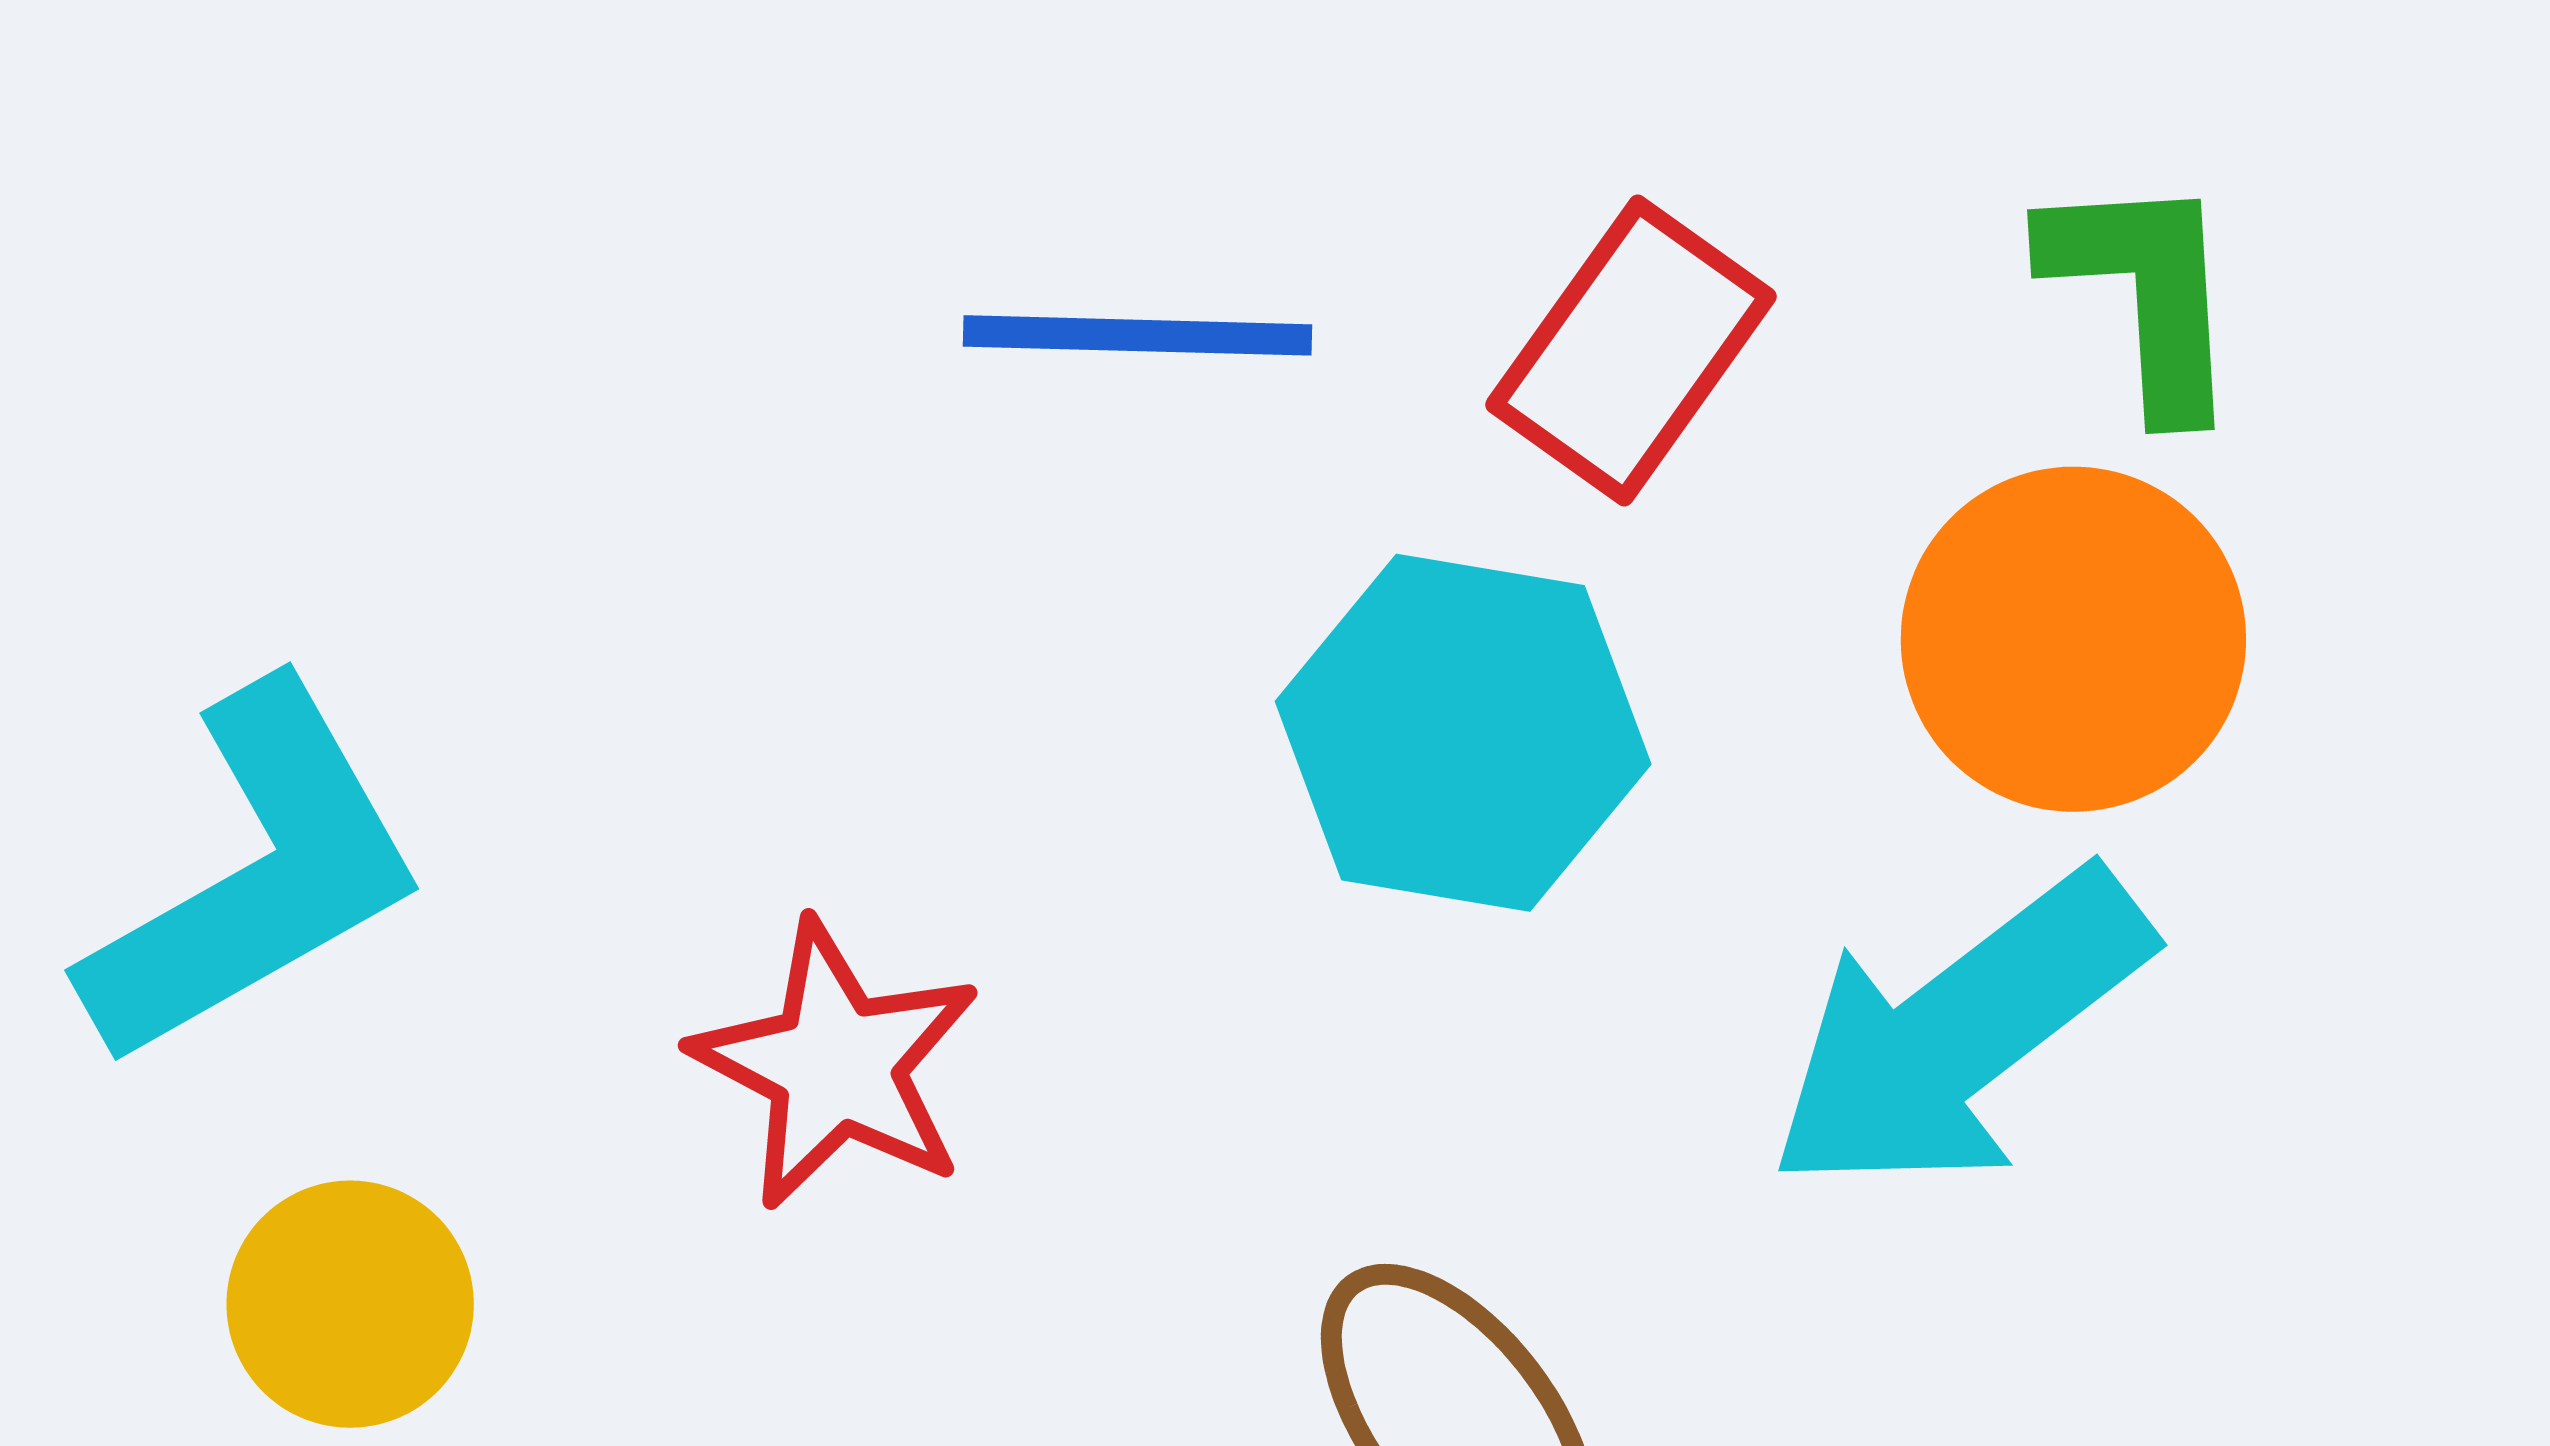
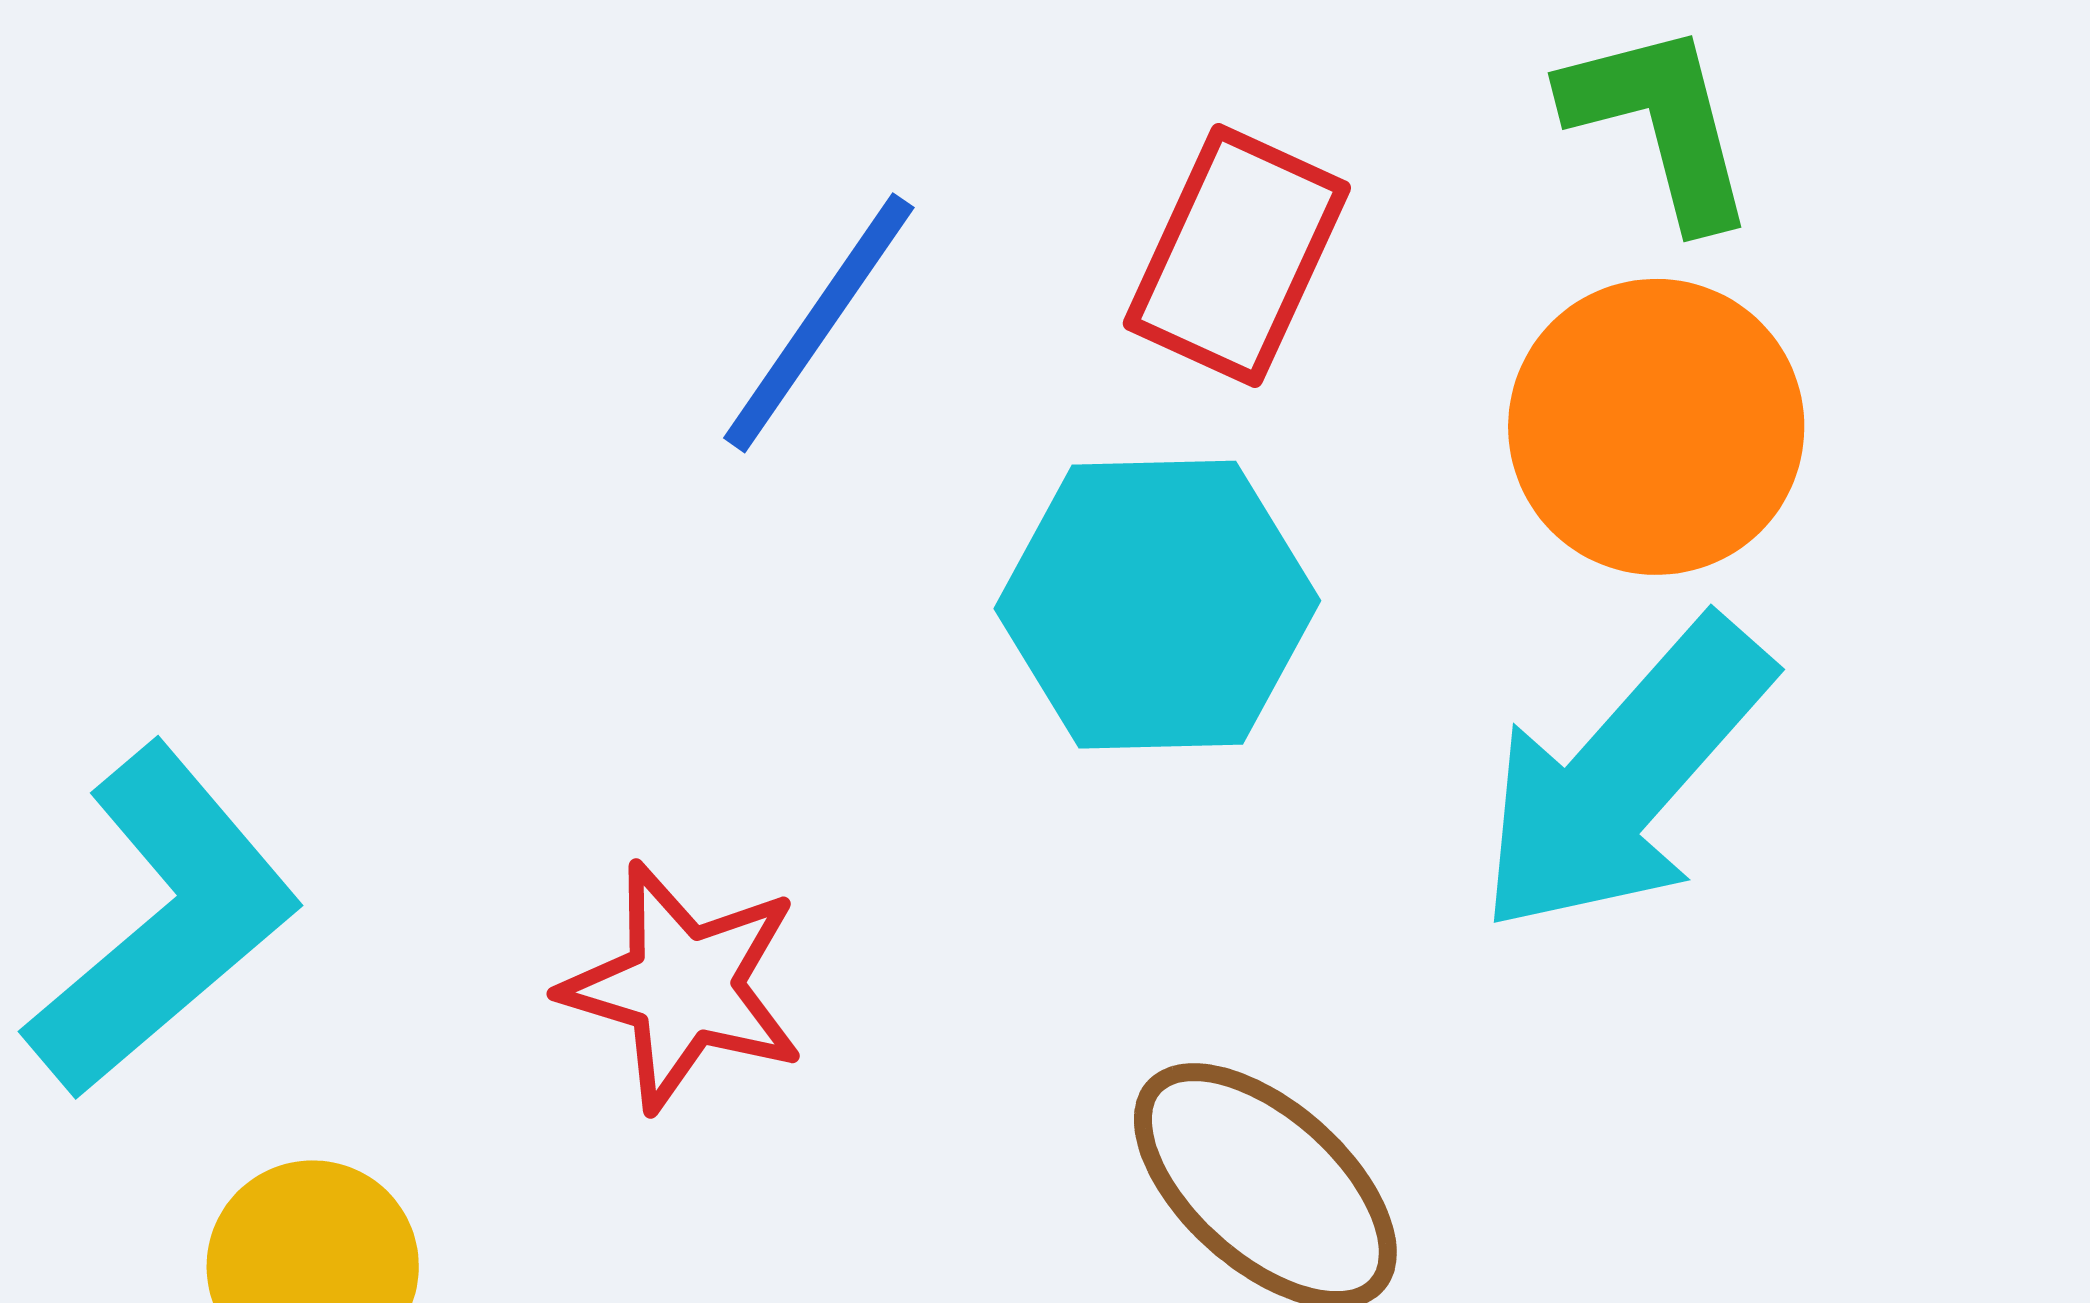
blue line: (1138, 335) -> (819, 323), turned -46

